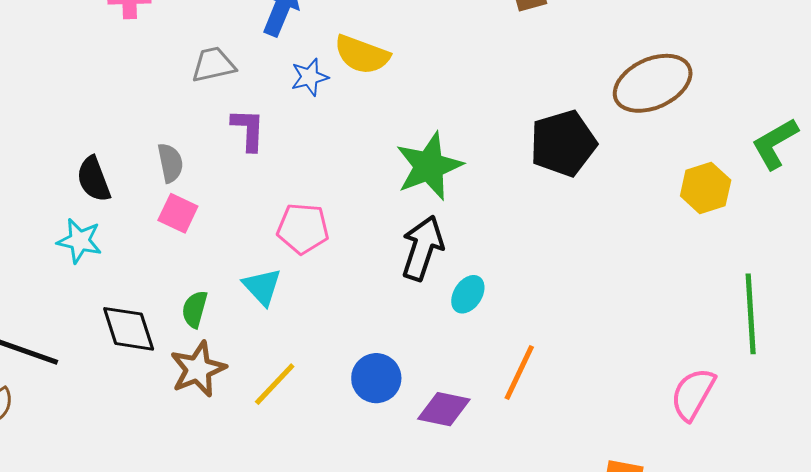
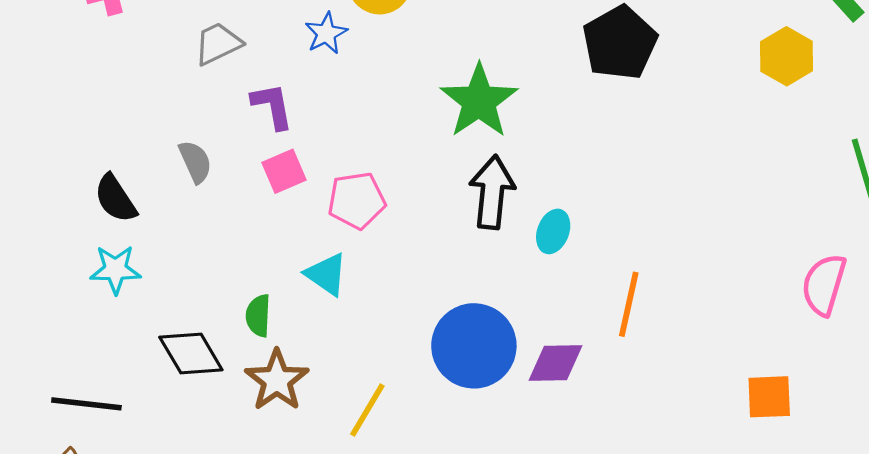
pink square: (178, 213) -> (284, 171), moved, turned -36
blue circle: (376, 378) -> (474, 346), size x1.5
yellow line: (275, 384) -> (367, 410), moved

